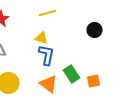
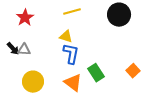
black circle: (95, 30) -> (119, 15), moved, size x1.5
orange square: (94, 81) -> (133, 71), moved, turned -32

